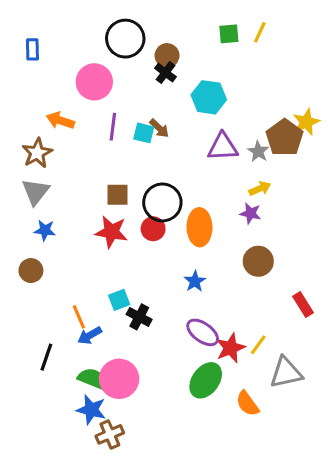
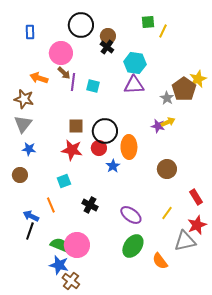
yellow line: (260, 32) -> (163, 31), moved
blue rectangle: (32, 49) -> (30, 32), moved
brown arrow: (159, 128) -> (64, 73), moved
purple triangle: (223, 147) -> (134, 85), moved
brown star: (37, 153) -> (24, 99), turned -30
purple star: (251, 213) -> (158, 126), moved
blue star: (195, 281) -> (113, 166), moved
cyan square: (119, 300) -> (64, 181), moved
blue arrow: (90, 335) -> (31, 216), moved, turned 56
yellow line: (258, 345) -> (167, 213), moved
red star: (230, 348) -> (197, 225), moved
brown cross: (110, 434) -> (71, 281), turned -30

